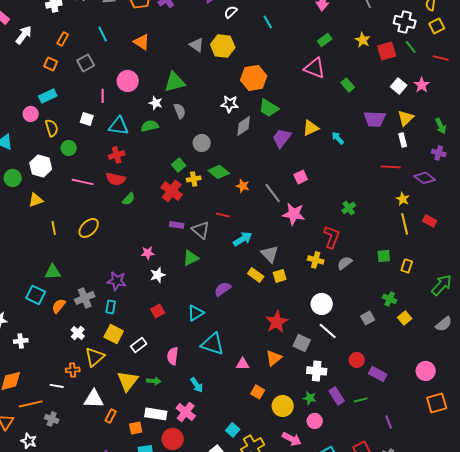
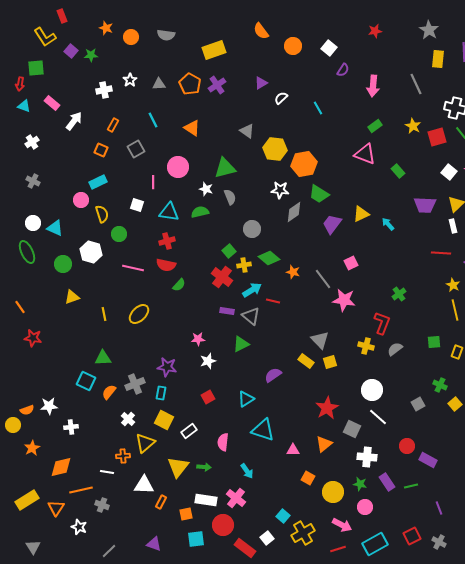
yellow hexagon: (223, 46) -> (275, 149), moved
yellow triangle: (36, 200) -> (72, 297), moved
cyan arrow: (243, 239) -> (252, 290), moved

